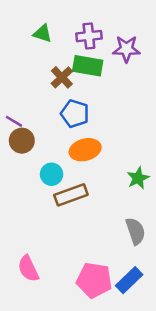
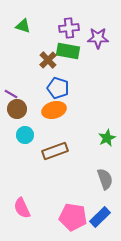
green triangle: (42, 33) -> (23, 26), moved
orange ellipse: (85, 150) -> (54, 110), moved
cyan circle: (52, 174) -> (25, 135), moved

